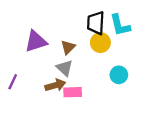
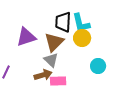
black trapezoid: (96, 23) -> (63, 22), moved
cyan L-shape: (120, 25) -> (81, 23), moved
brown triangle: (68, 47) -> (54, 42), size x1.5

